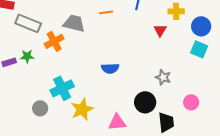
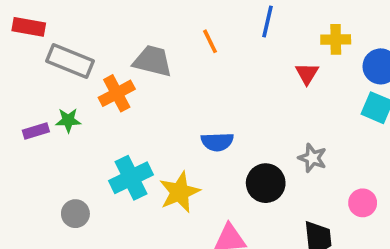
orange line: (106, 12) -> (210, 41), turned 72
black circle: (145, 102) -> (266, 183), moved
gray circle: (40, 108) -> (75, 214), moved
yellow star: (82, 109) -> (180, 192), moved

